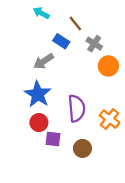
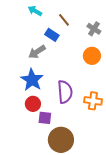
gray cross: (94, 44) -> (94, 29), moved
orange cross: (110, 119) -> (93, 101), turned -30
brown circle: (82, 148) -> (61, 140), moved, size x1.6

